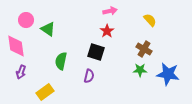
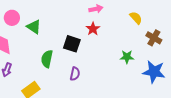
brown cross: (144, 49) -> (154, 38), moved
black square: (96, 52) -> (72, 44), moved
green star: (140, 70) -> (127, 57), moved

